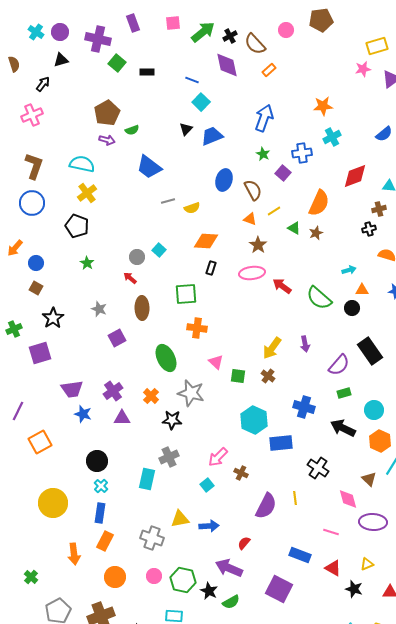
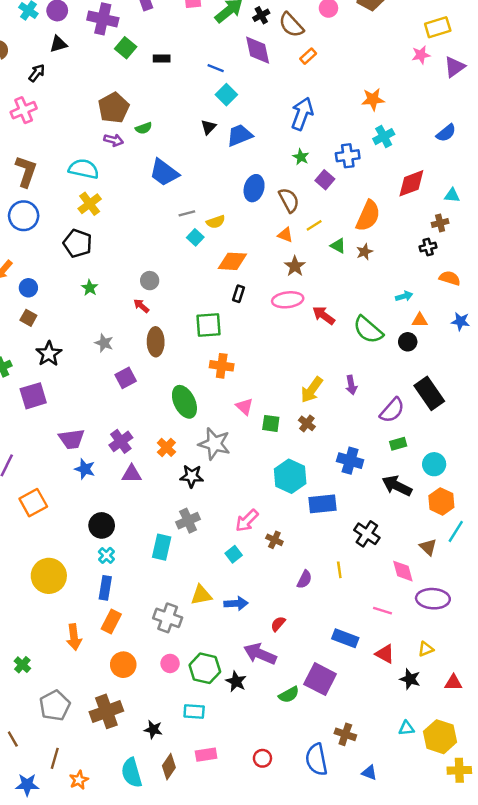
cyan square: (159, 250) -> (195, 237), moved
purple semicircle: (266, 506) -> (304, 579), size x0.6
green semicircle: (231, 602) -> (289, 695), moved

